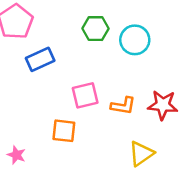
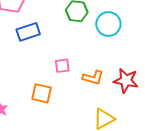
pink square: (85, 95) -> (62, 66), size x0.7

